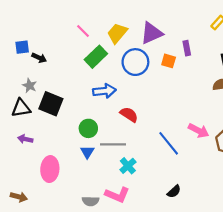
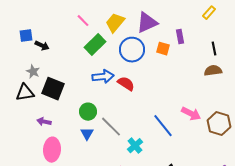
red semicircle: (129, 114) -> (126, 84), moved
purple arrow: (25, 139) -> (44, 122), moved
gray line: (113, 144) -> (111, 127), turned 45
cyan cross: (128, 166) -> (135, 146), moved

